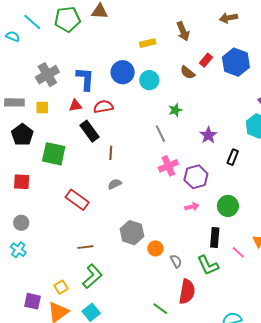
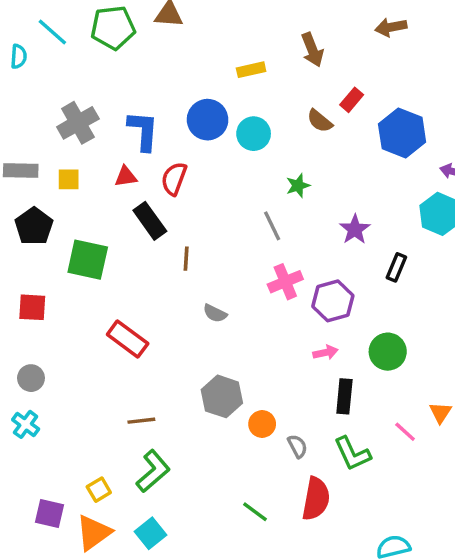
cyan semicircle: (13, 36) -> (19, 56), turned 72
blue hexagon: (236, 62) -> (402, 133), moved
red semicircle: (103, 107) -> (174, 179), turned -60
gray semicircle: (115, 184) -> (215, 313), moved, turned -128
black rectangle: (215, 238) -> (344, 396), moved
green line: (160, 309) -> (255, 512), moved

